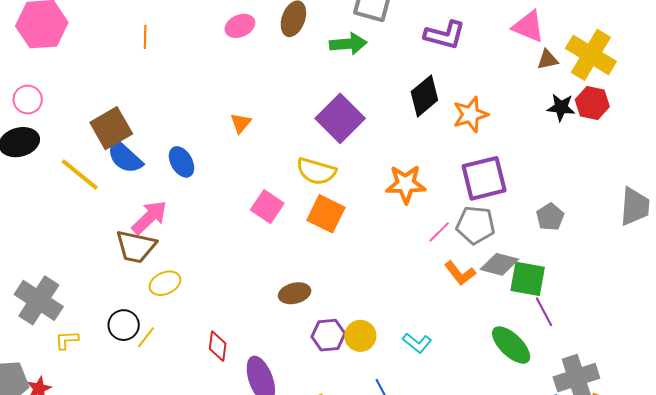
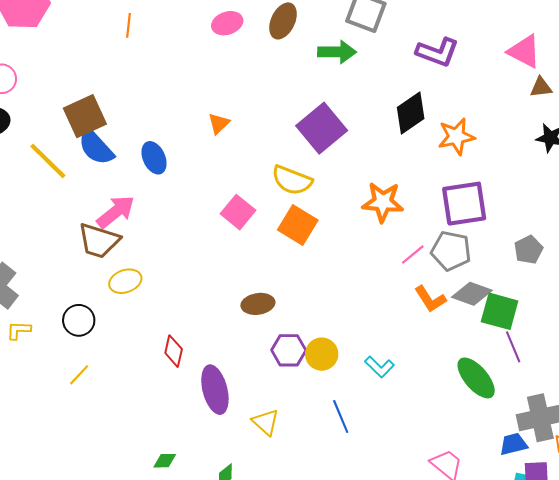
yellow line: (146, 337) -> (79, 375), moved

